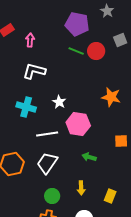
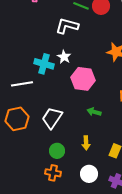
white L-shape: (34, 71) -> (67, 26), moved
cyan cross: (26, 107) -> (44, 64), moved
white line: (47, 134) -> (22, 84), moved

